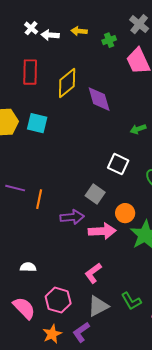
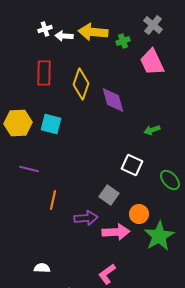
white cross: (31, 28) -> (45, 29), turned 32
yellow arrow: (79, 31) -> (93, 32), size x1.8
yellow diamond: (67, 83) -> (81, 84), turned -32
purple line: (15, 188) -> (29, 169), moved

